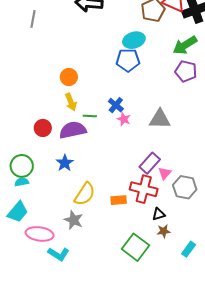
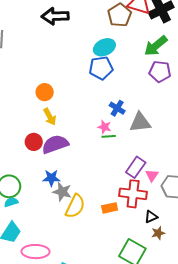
blue cross: (116, 105) -> (117, 108), moved
green line: (90, 116) -> (109, 136), moved
red circle: (43, 128) -> (34, 142), moved
blue star: (65, 163) -> (51, 178), turned -30
gray star: (74, 220) -> (62, 192), moved

